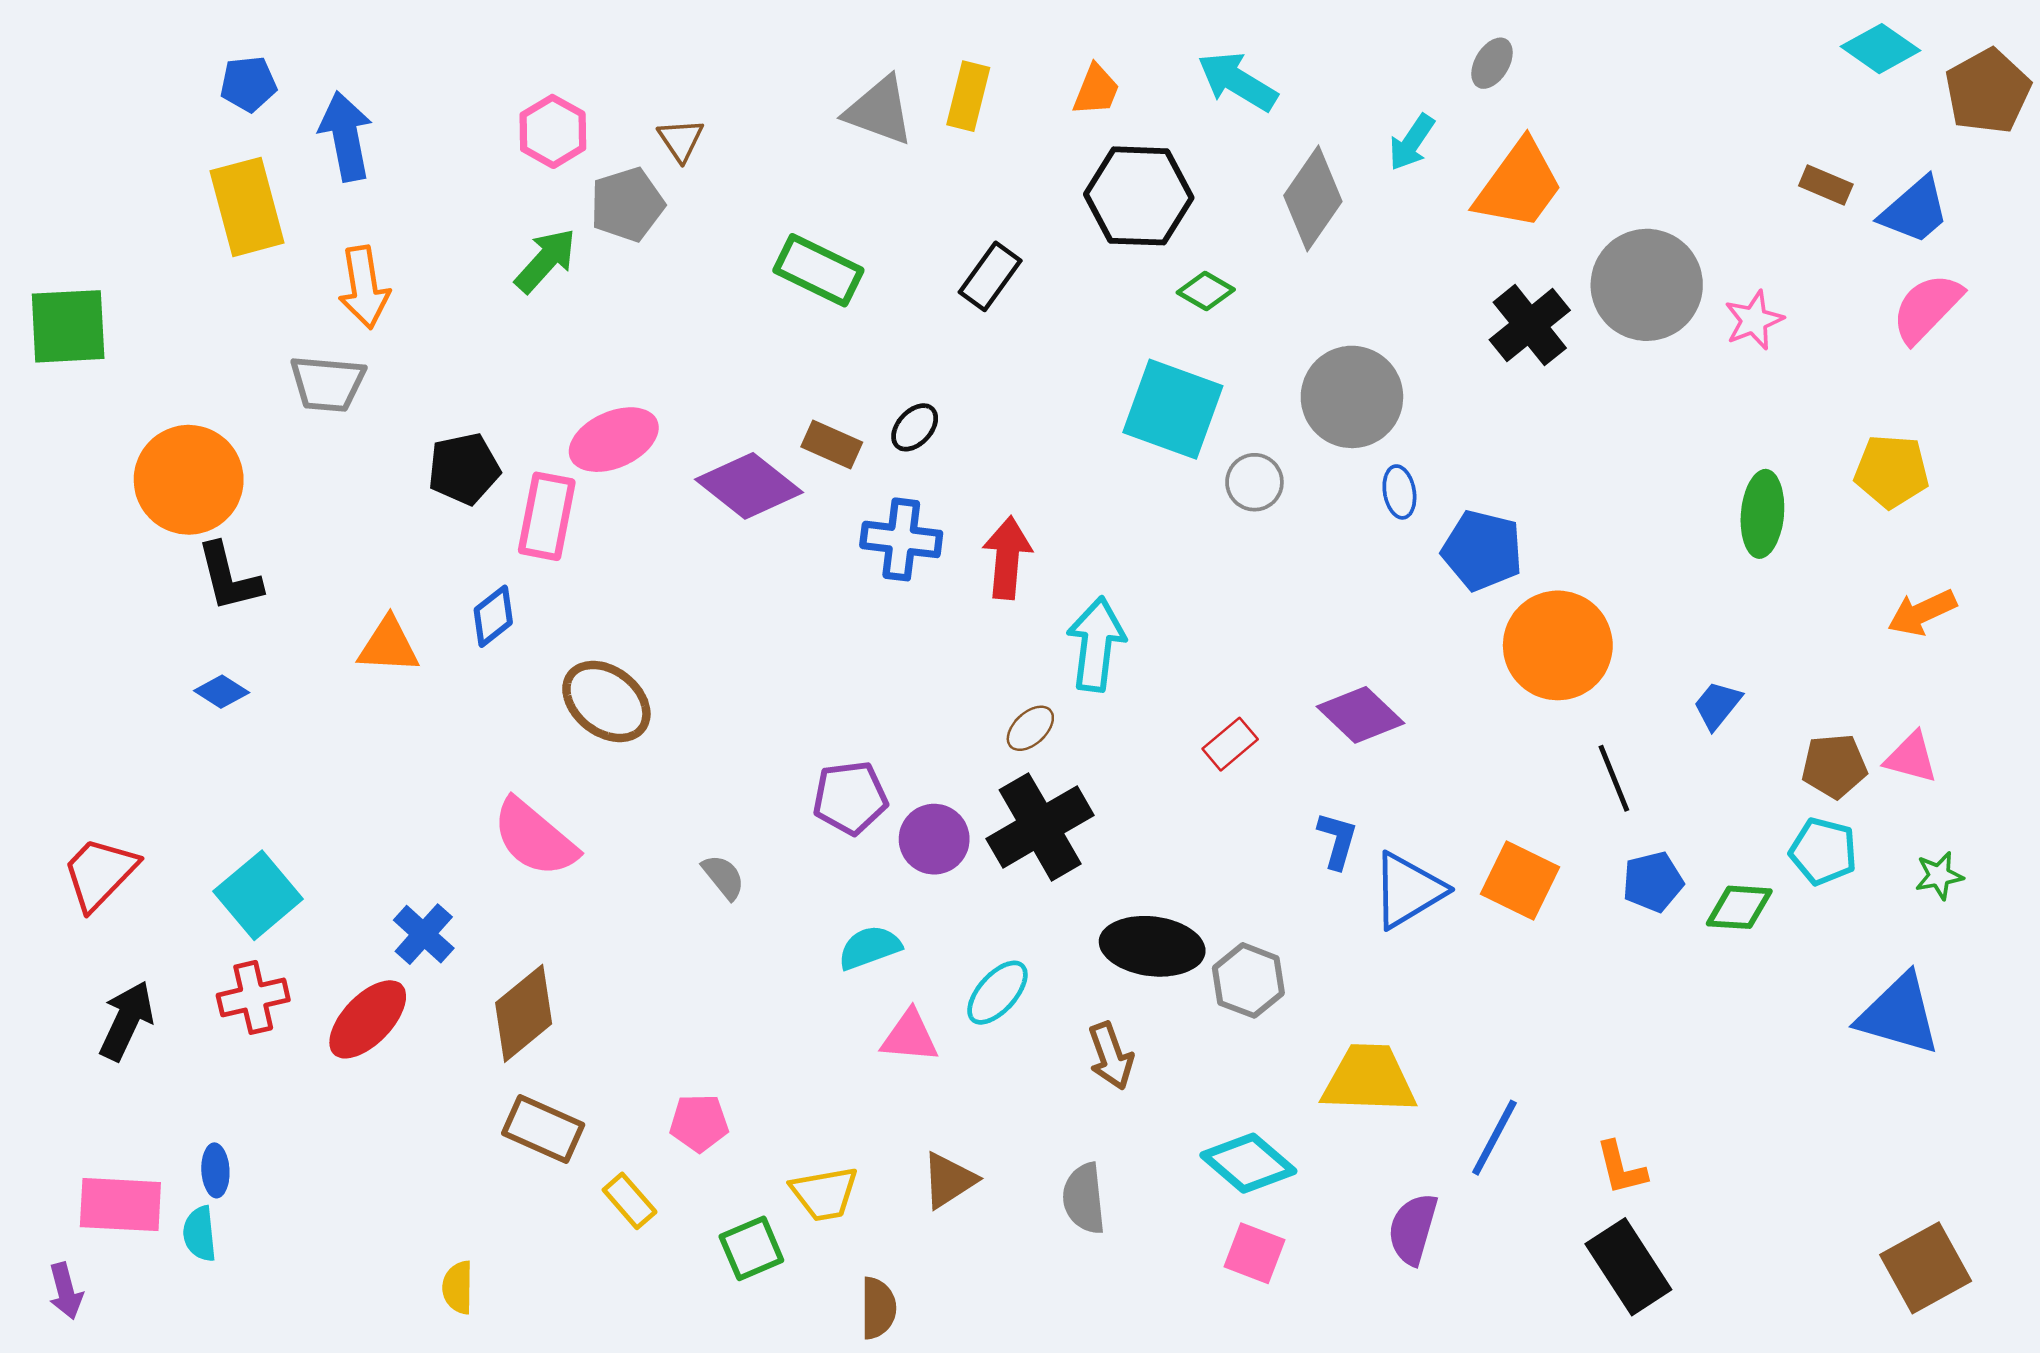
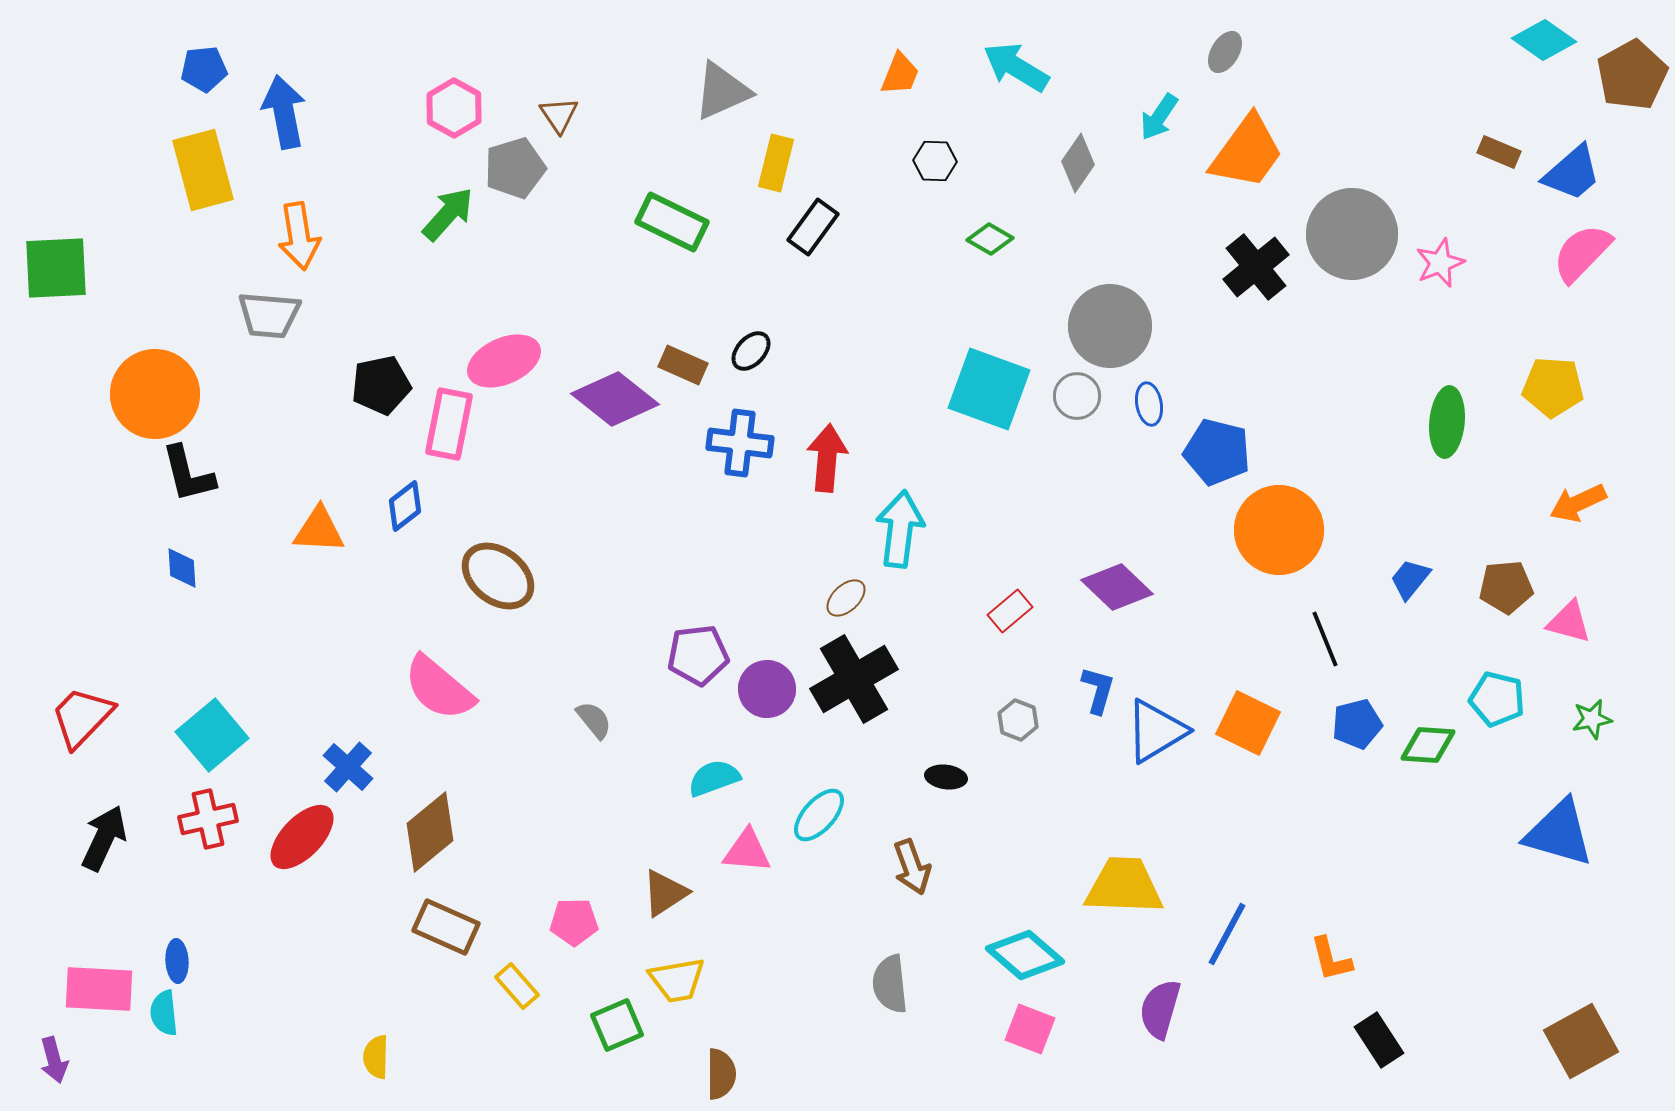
yellow rectangle: (968, 96) -> (776, 163), moved
gray triangle: (879, 111) -> (722, 91), turned -44
black hexagon: (1139, 196) -> (935, 161), size x0.5
gray diamond: (1313, 198) -> (1078, 163), size x0.7
cyan square: (1173, 409) -> (989, 389), moved
gray circle: (1254, 482) -> (1077, 396), moved
blue diamond: (222, 692) -> (182, 568), turned 54
brown pentagon: (1834, 766) -> (1506, 587), moved
black ellipse: (1152, 946) -> (946, 777), size x0.5
gray hexagon: (1248, 980) -> (1018, 720), moved, size x0.7
brown triangle: (949, 1180) -> (665, 893), moved
black rectangle: (1628, 1267) -> (1379, 1040), moved, size x0.7

